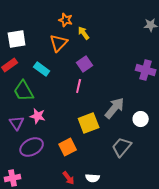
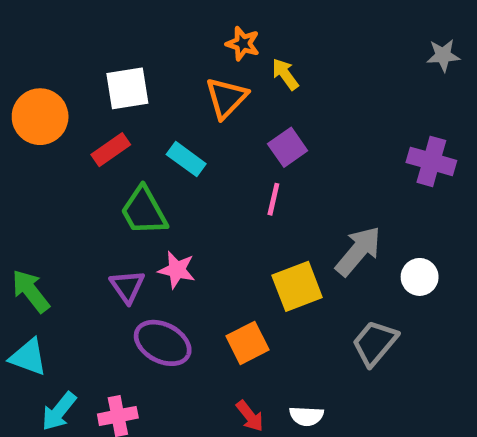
purple ellipse: (32, 147) -> (163, 343), turned 55

